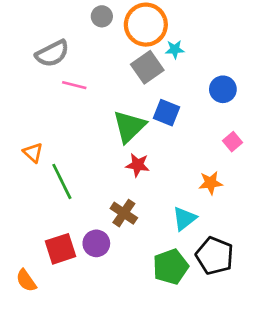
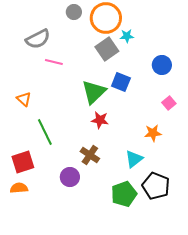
orange triangle: (33, 153) -> (24, 99), moved
red square: (61, 249) -> (23, 162), moved
orange semicircle: (26, 281) -> (19, 188), moved, turned 120

